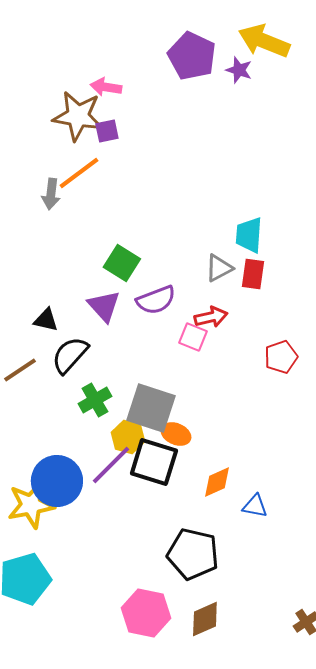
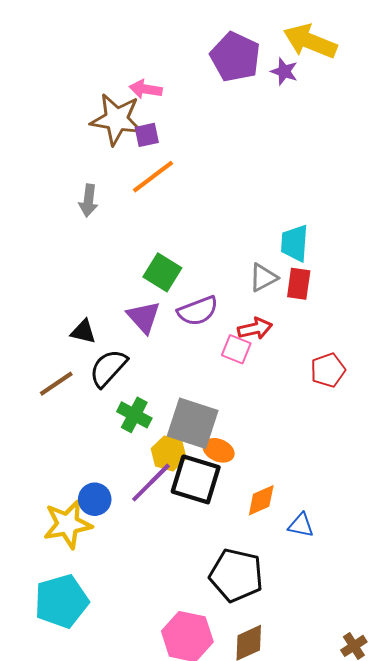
orange line: (79, 173) -> (153, 177), moved
green cross: (95, 400) -> (134, 415), turned -32
blue circle: (57, 481) -> (95, 499), size x0.6

